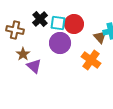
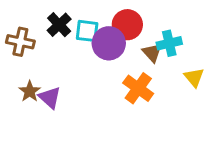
red circle: (74, 24) -> (127, 25), moved
purple circle: (60, 43) -> (109, 43), moved
brown star: (23, 54) -> (30, 91), moved

